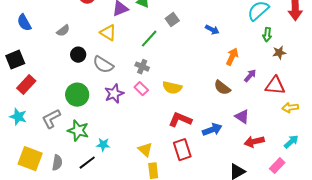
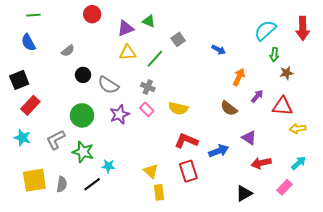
yellow triangle: (108, 33) -> (128, 53), moved, turned -36
yellow square: (30, 159) -> (34, 180), turned -30

